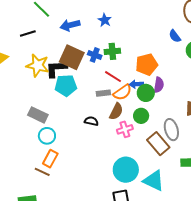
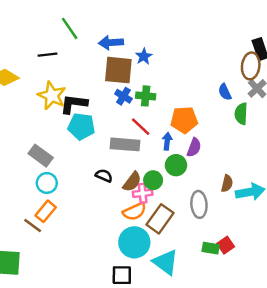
blue arrow: (70, 25) -> (111, 43), moved
brown square: (72, 57) -> (118, 70), moved, turned -30
blue arrow: (136, 84) -> (167, 141), turned 88
orange semicircle: (122, 92) -> (134, 211), moved
gray rectangle: (103, 93) -> (125, 144), size x1.6
green circle: (146, 93) -> (176, 165), moved
brown semicircle: (116, 111) -> (132, 182), moved
green circle: (141, 116) -> (153, 180), moved
brown rectangle: (158, 144) -> (160, 219), moved, turned 65

